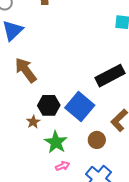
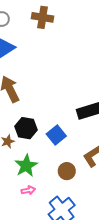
blue square: (80, 106) -> (56, 135), size x0.7

